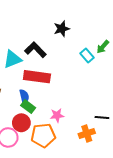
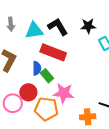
black star: (62, 29) -> (88, 26), moved
green rectangle: (28, 107) -> (47, 76), moved
pink star: (57, 115) -> (64, 93), size x1.5

